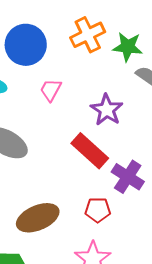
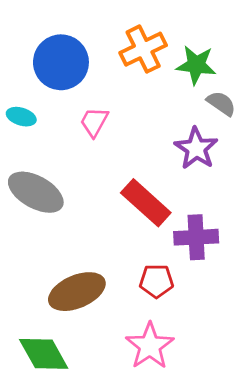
purple star: (107, 110) -> (196, 148), moved
purple cross: (128, 177) -> (196, 237), turned -36

